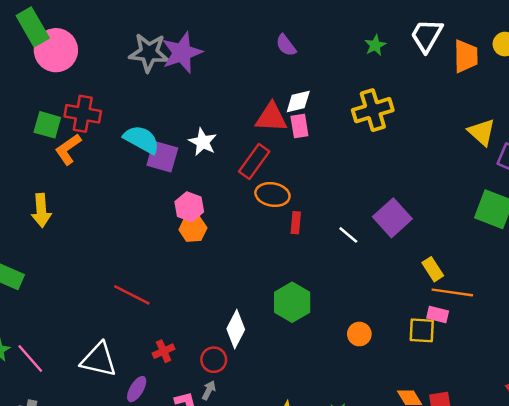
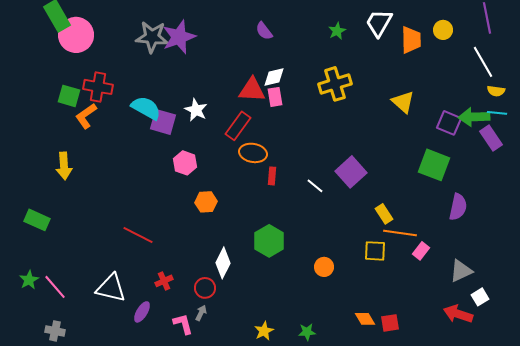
yellow triangle: (482, 132) -> (403, 102), moved
orange hexagon: (193, 229) -> (206, 202), moved
pink rectangle: (438, 314) -> (421, 251), moved, turned -66
yellow square: (422, 330) -> (375, 251), moved

